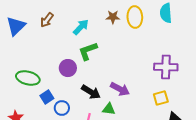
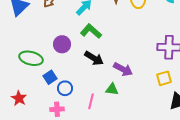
green L-shape: (88, 51) -> (91, 31), turned 60
purple circle: (68, 68) -> (62, 44), moved
black arrow: (91, 92) -> (94, 58), moved

